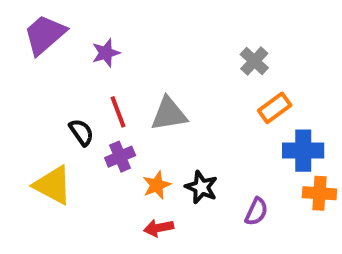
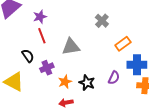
gray cross: (254, 61) -> (102, 21), moved
red line: (118, 112) -> (42, 36), moved
purple semicircle: (256, 212) -> (114, 78), moved

